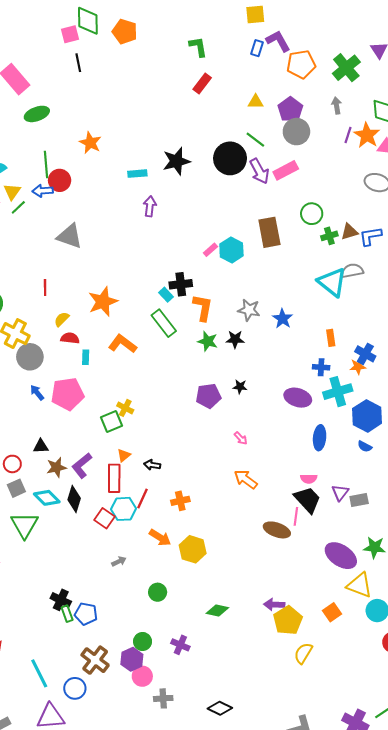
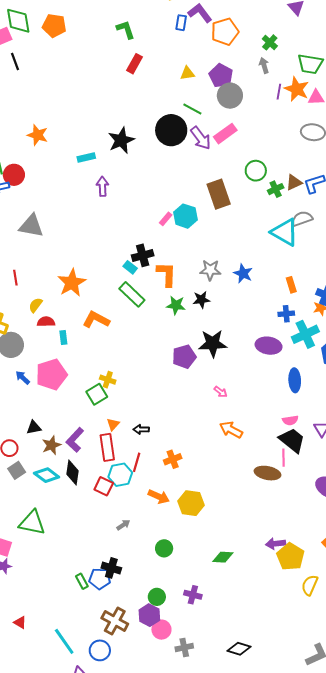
green cross: (346, 68) -> (270, 42), moved, size x0.6
black star: (240, 387) -> (213, 343), size x2.0
green triangle: (25, 525) -> (32, 523), moved, turned -40
black cross: (61, 600) -> (111, 568), moved

